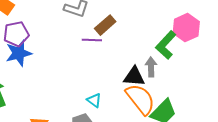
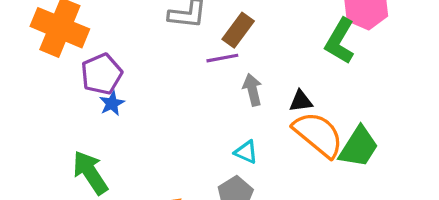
blue star: (19, 53) -> (112, 103), size x0.6
gray arrow: (151, 67) -> (252, 90), moved
black triangle: (134, 77) -> (301, 101), size x0.7

